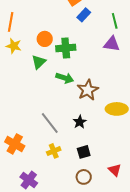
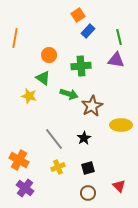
yellow star: (14, 46) -> (29, 96), moved
green cross: (66, 48) -> (81, 66), moved
green triangle: (39, 62) -> (43, 78), turned -42
purple cross: (29, 180) -> (25, 188), moved

